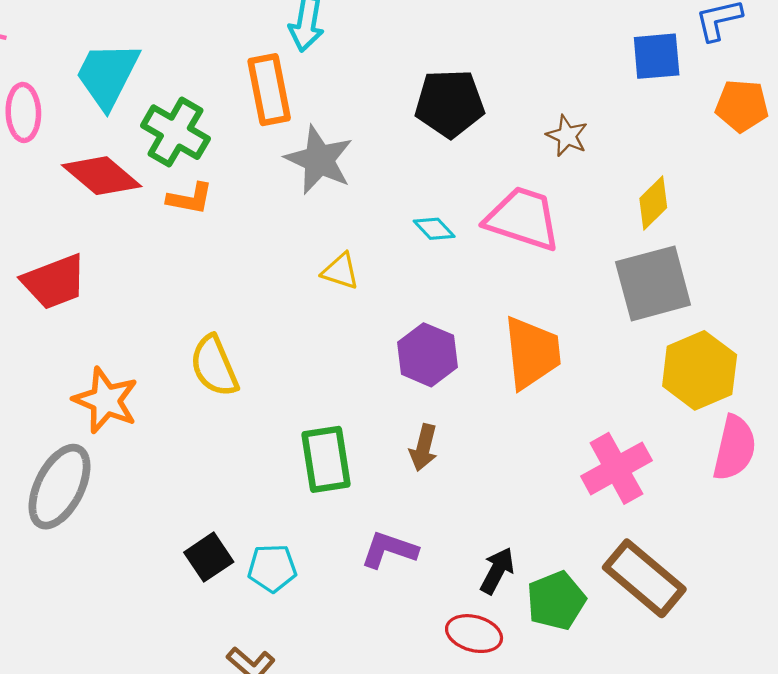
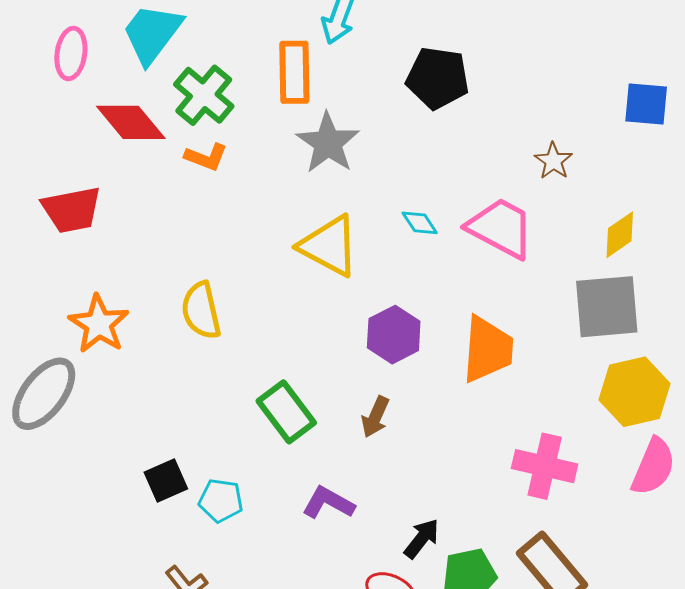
black pentagon: (450, 103) -> (438, 78), moved
yellow triangle: (340, 271) -> (329, 246), size x1.8
green rectangle: (326, 459) -> (286, 412), turned -38
pink cross: (616, 468) -> (545, 466), turned 32

